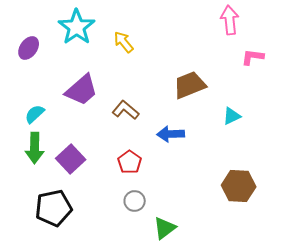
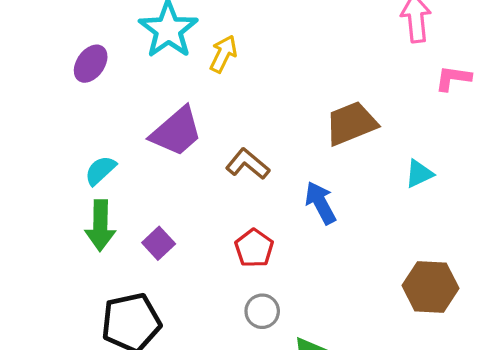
yellow arrow: (124, 42) -> (223, 54), moved, turned 65
blue arrow: (171, 134) -> (320, 203), turned 64
purple square: (71, 159) -> (159, 243), size x0.7

